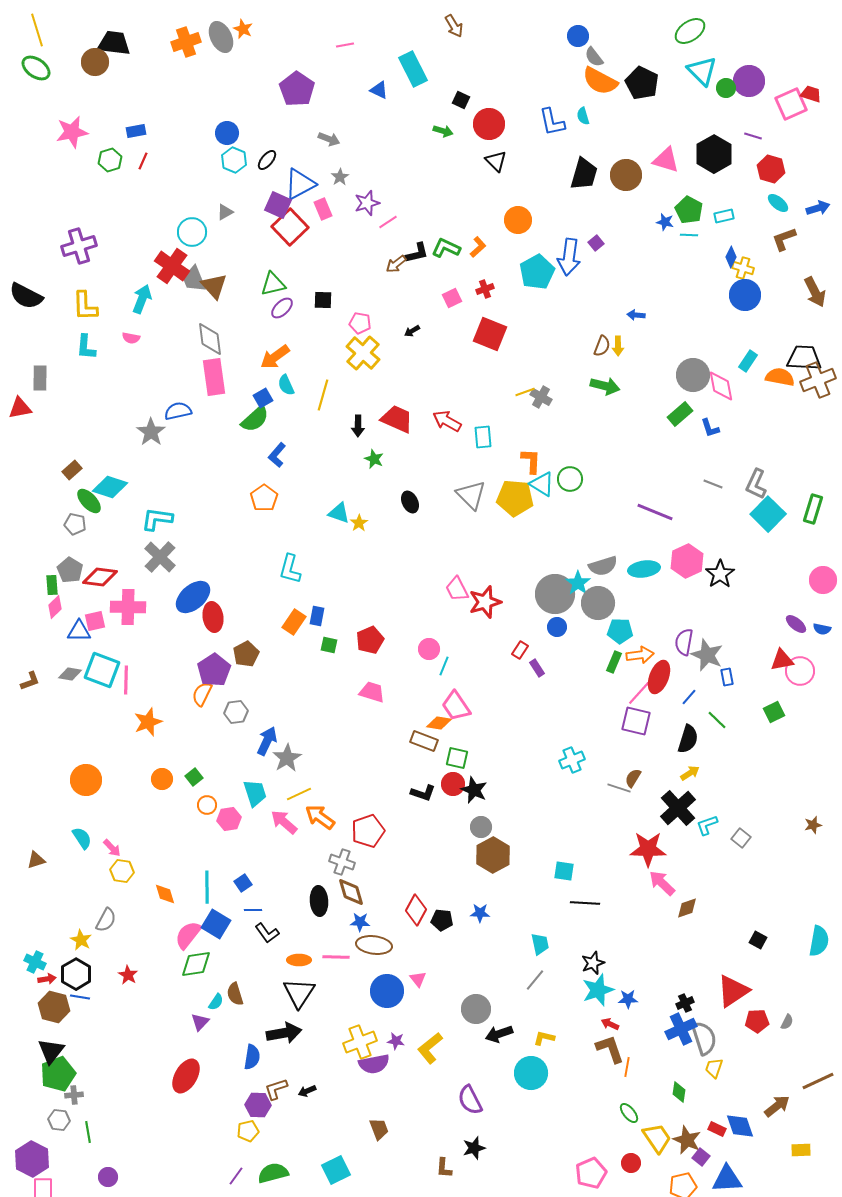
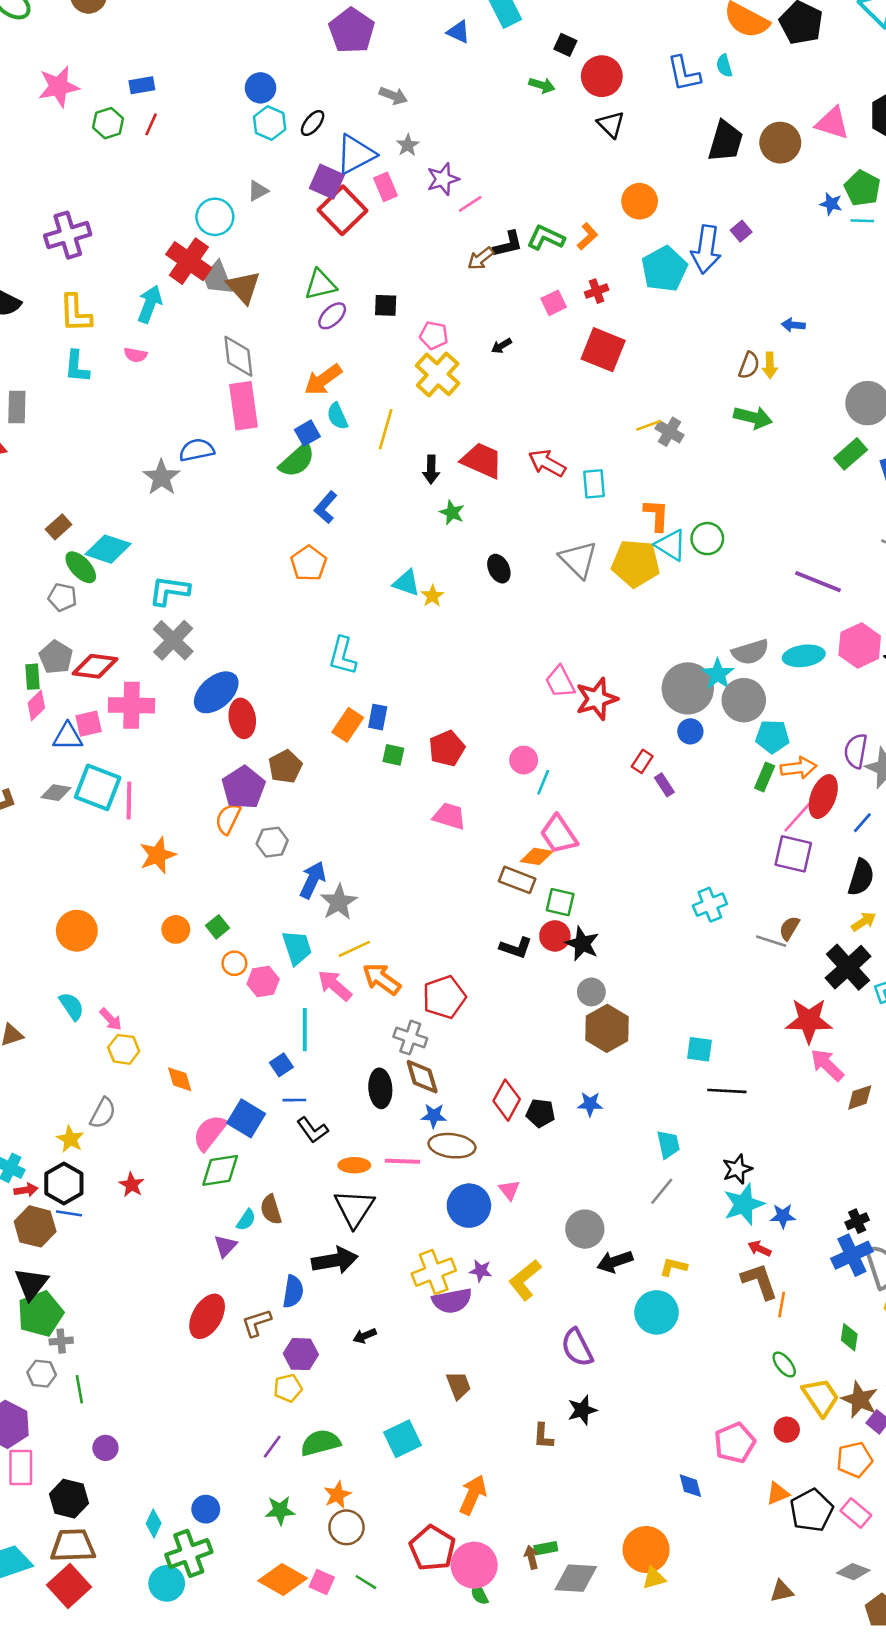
cyan line: (207, 887) -> (305, 1030), moved
brown L-shape: (276, 1089) -> (257, 1323), moved

